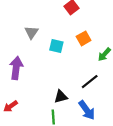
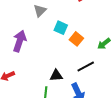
orange square: (84, 38) -> (76, 39), moved, turned -32

